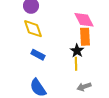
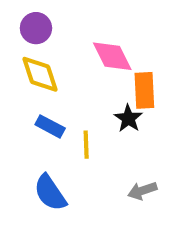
pink diamond: (84, 20) -> (112, 56), moved
yellow line: (76, 64) -> (86, 145), moved

